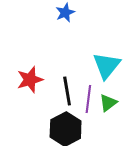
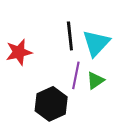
black line: (67, 91) -> (70, 36), moved

